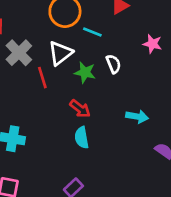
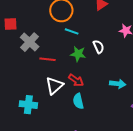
cyan line: (92, 32) -> (72, 31), moved
white triangle: (60, 53) -> (54, 86), moved
red line: (42, 78) -> (48, 59), turned -63

